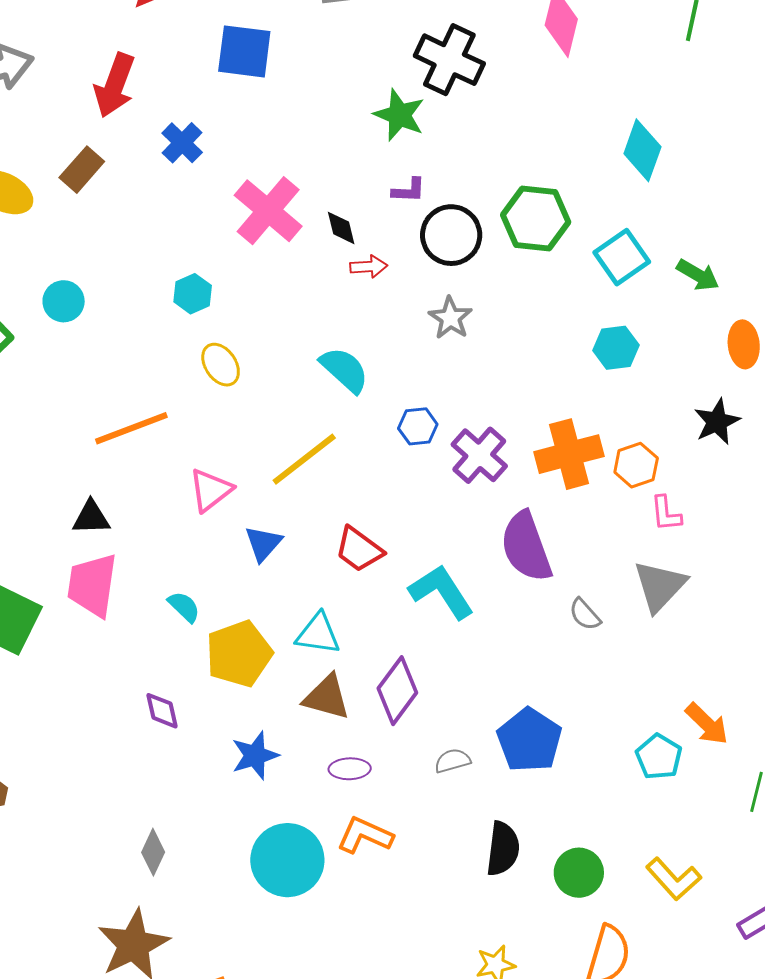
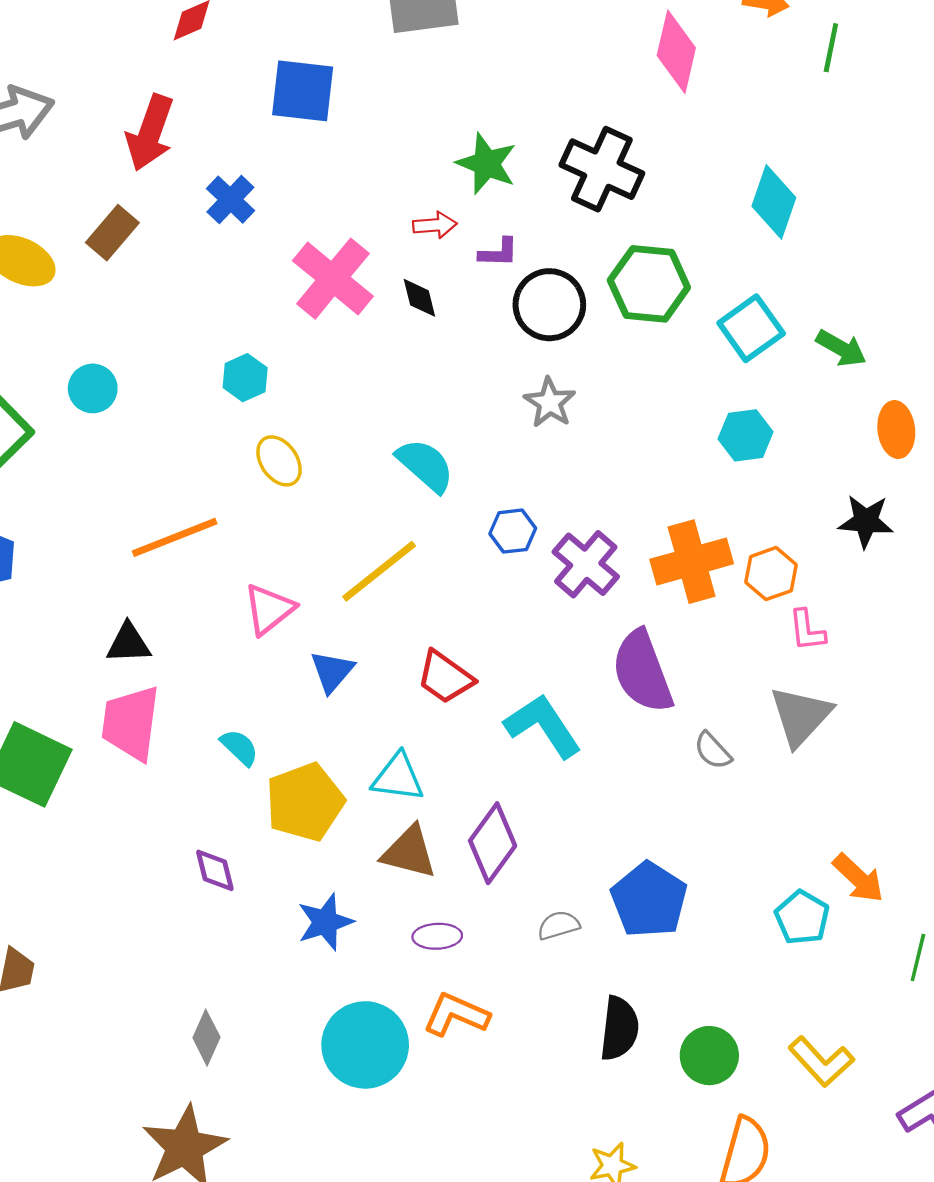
black cross: (449, 60) -> (602, 169), moved
red arrow: (369, 267) -> (435, 225), moved
black star: (717, 422) -> (866, 521), turned 30

